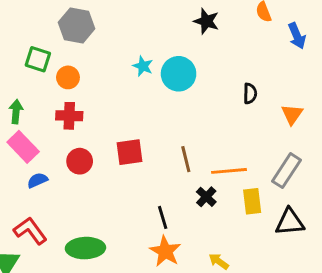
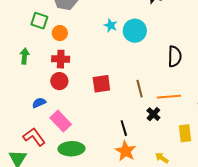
black semicircle: (250, 94) -> (175, 56), moved, size x1.5
pink rectangle: (23, 147) -> (61, 121), moved
red circle: (80, 161) -> (59, 81), moved
yellow rectangle: (252, 201) -> (185, 133), moved

